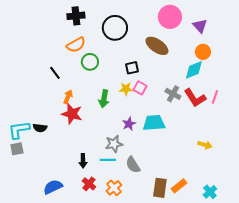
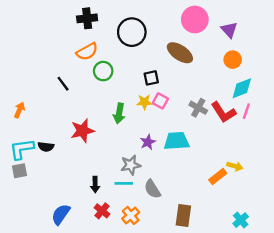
cyan diamond: (194, 70) -> (242, 88), moved
orange arrow: (68, 97) -> (19, 110), moved
red star: (72, 114) -> (83, 131), turned -30
orange rectangle: (179, 186) -> (218, 176), moved
blue semicircle: (53, 187) -> (61, 214), turned -30

